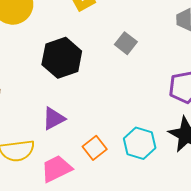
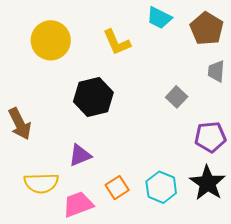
gray square: (126, 43) -> (177, 97), moved

